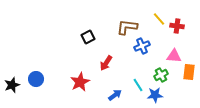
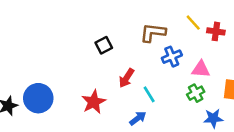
pink triangle: (174, 56) -> (201, 69), moved
blue circle: (36, 79) -> (38, 98), size x1.5
cyan line: (138, 85) -> (149, 94), moved
blue star: (155, 95) -> (213, 118), moved

